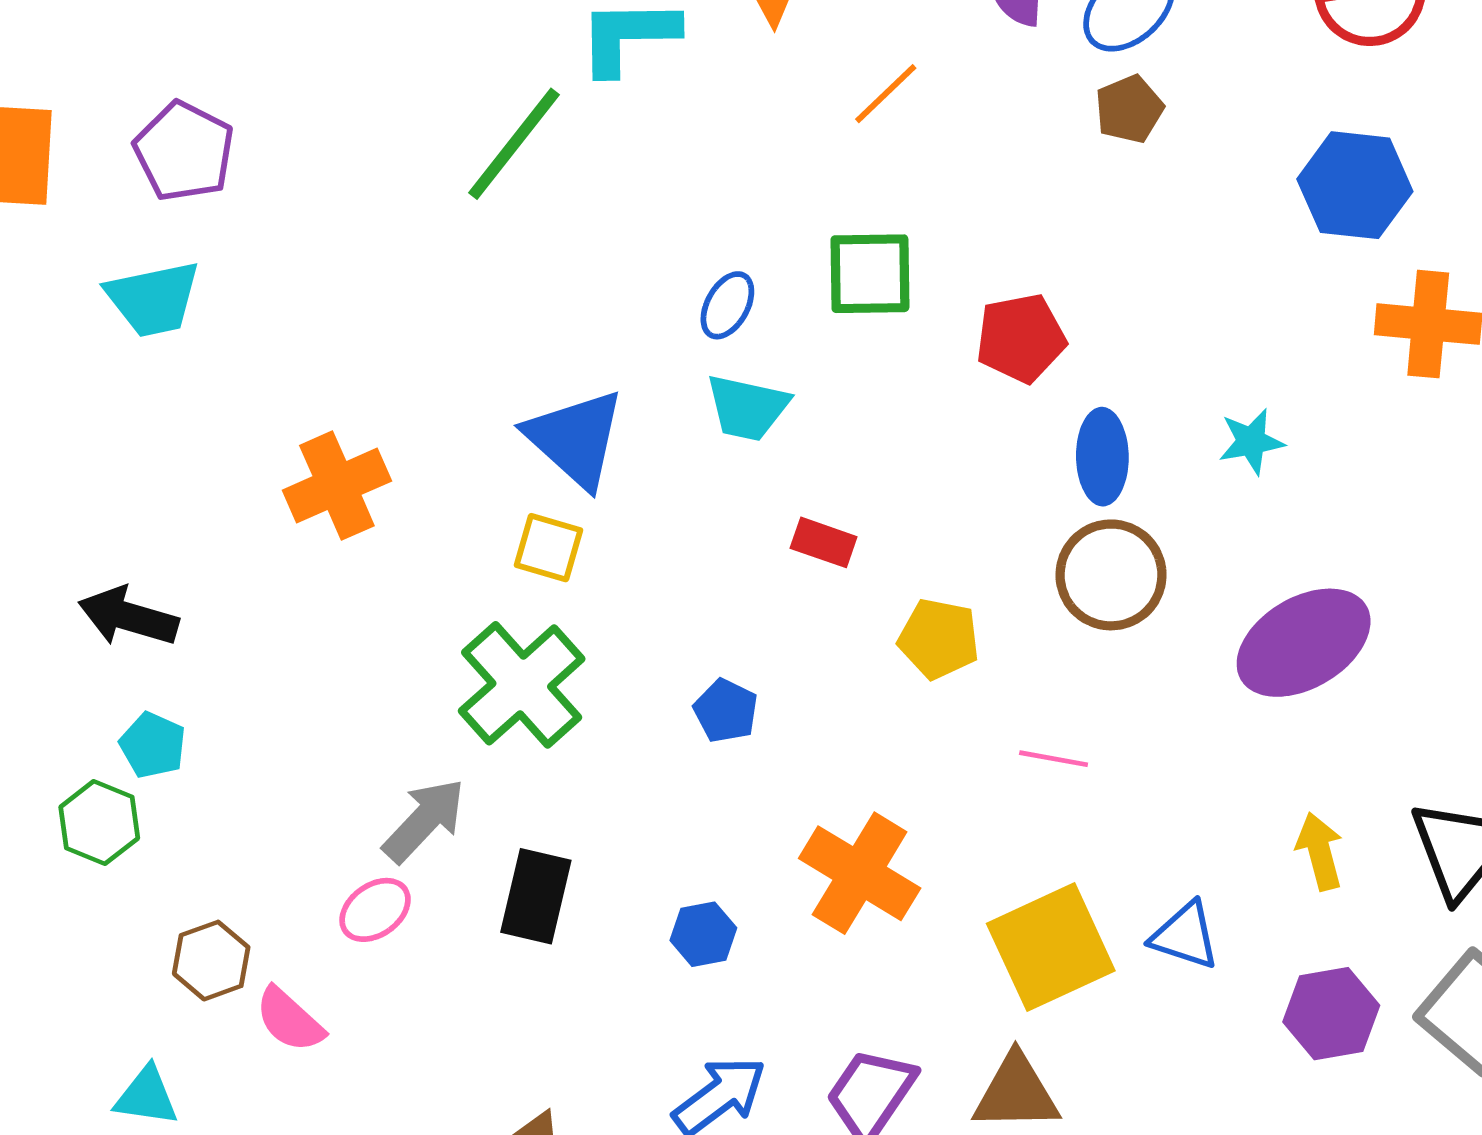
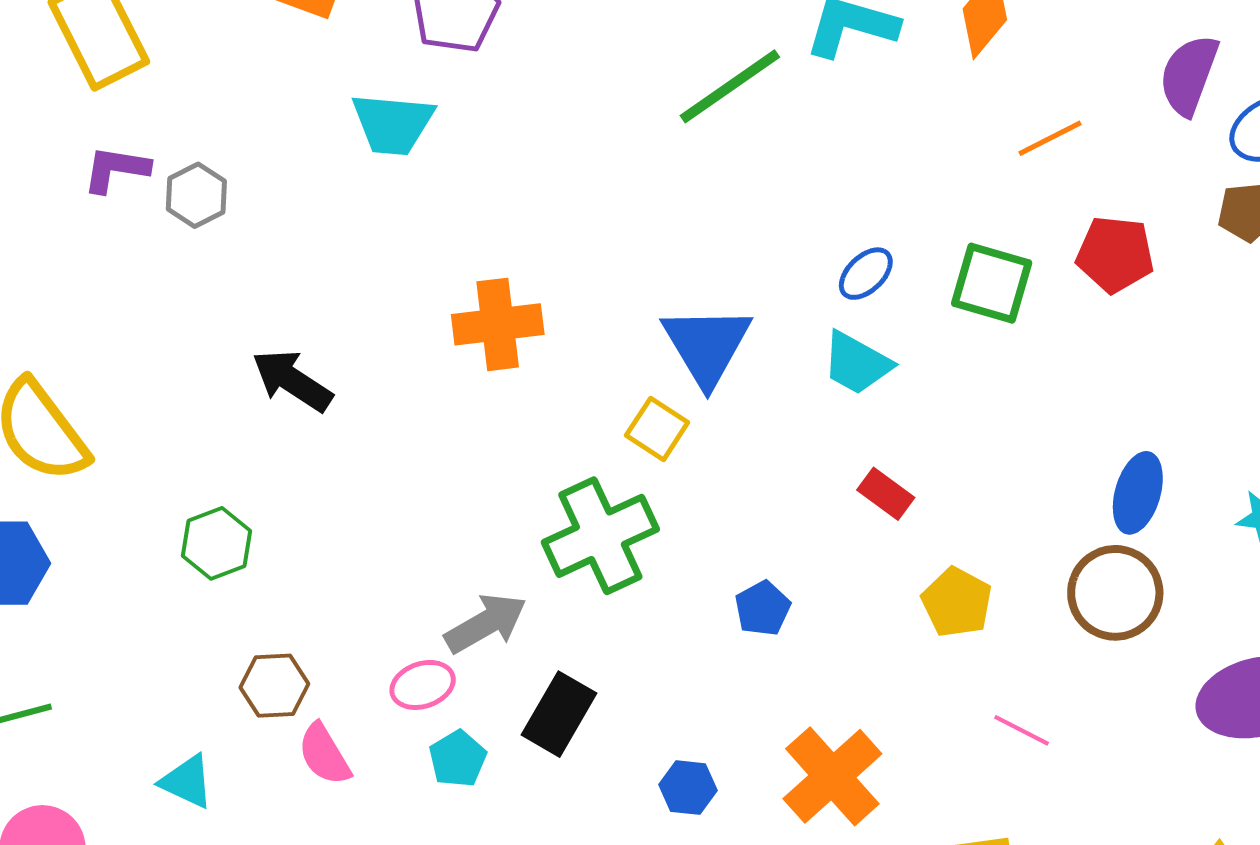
red pentagon: (1021, 338) -> (1115, 254), moved
cyan pentagon: (153, 745) -> (458, 759), moved

